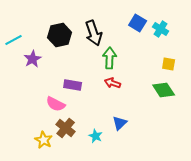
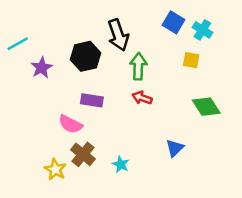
black hexagon: (60, 35) -> (85, 56), moved
yellow square: (169, 64) -> (191, 60), moved
blue triangle: (120, 123) -> (175, 148), moved

